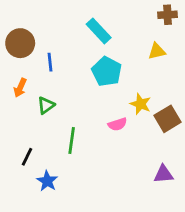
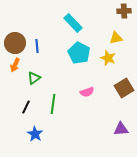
brown circle: (20, 43) -> (15, 43), moved
yellow star: (140, 104) -> (108, 58), moved
black line: (27, 157) -> (26, 107), moved

